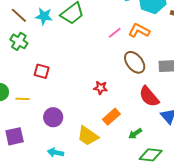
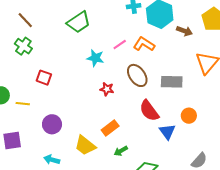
cyan star: (44, 16) -> (95, 58), moved
red star: (101, 88) -> (107, 89), moved
green arrow: (135, 134) -> (121, 151), moved

